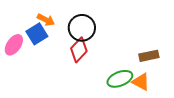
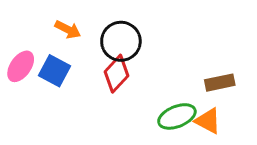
blue square: (37, 34) -> (55, 71), moved, turned -30

